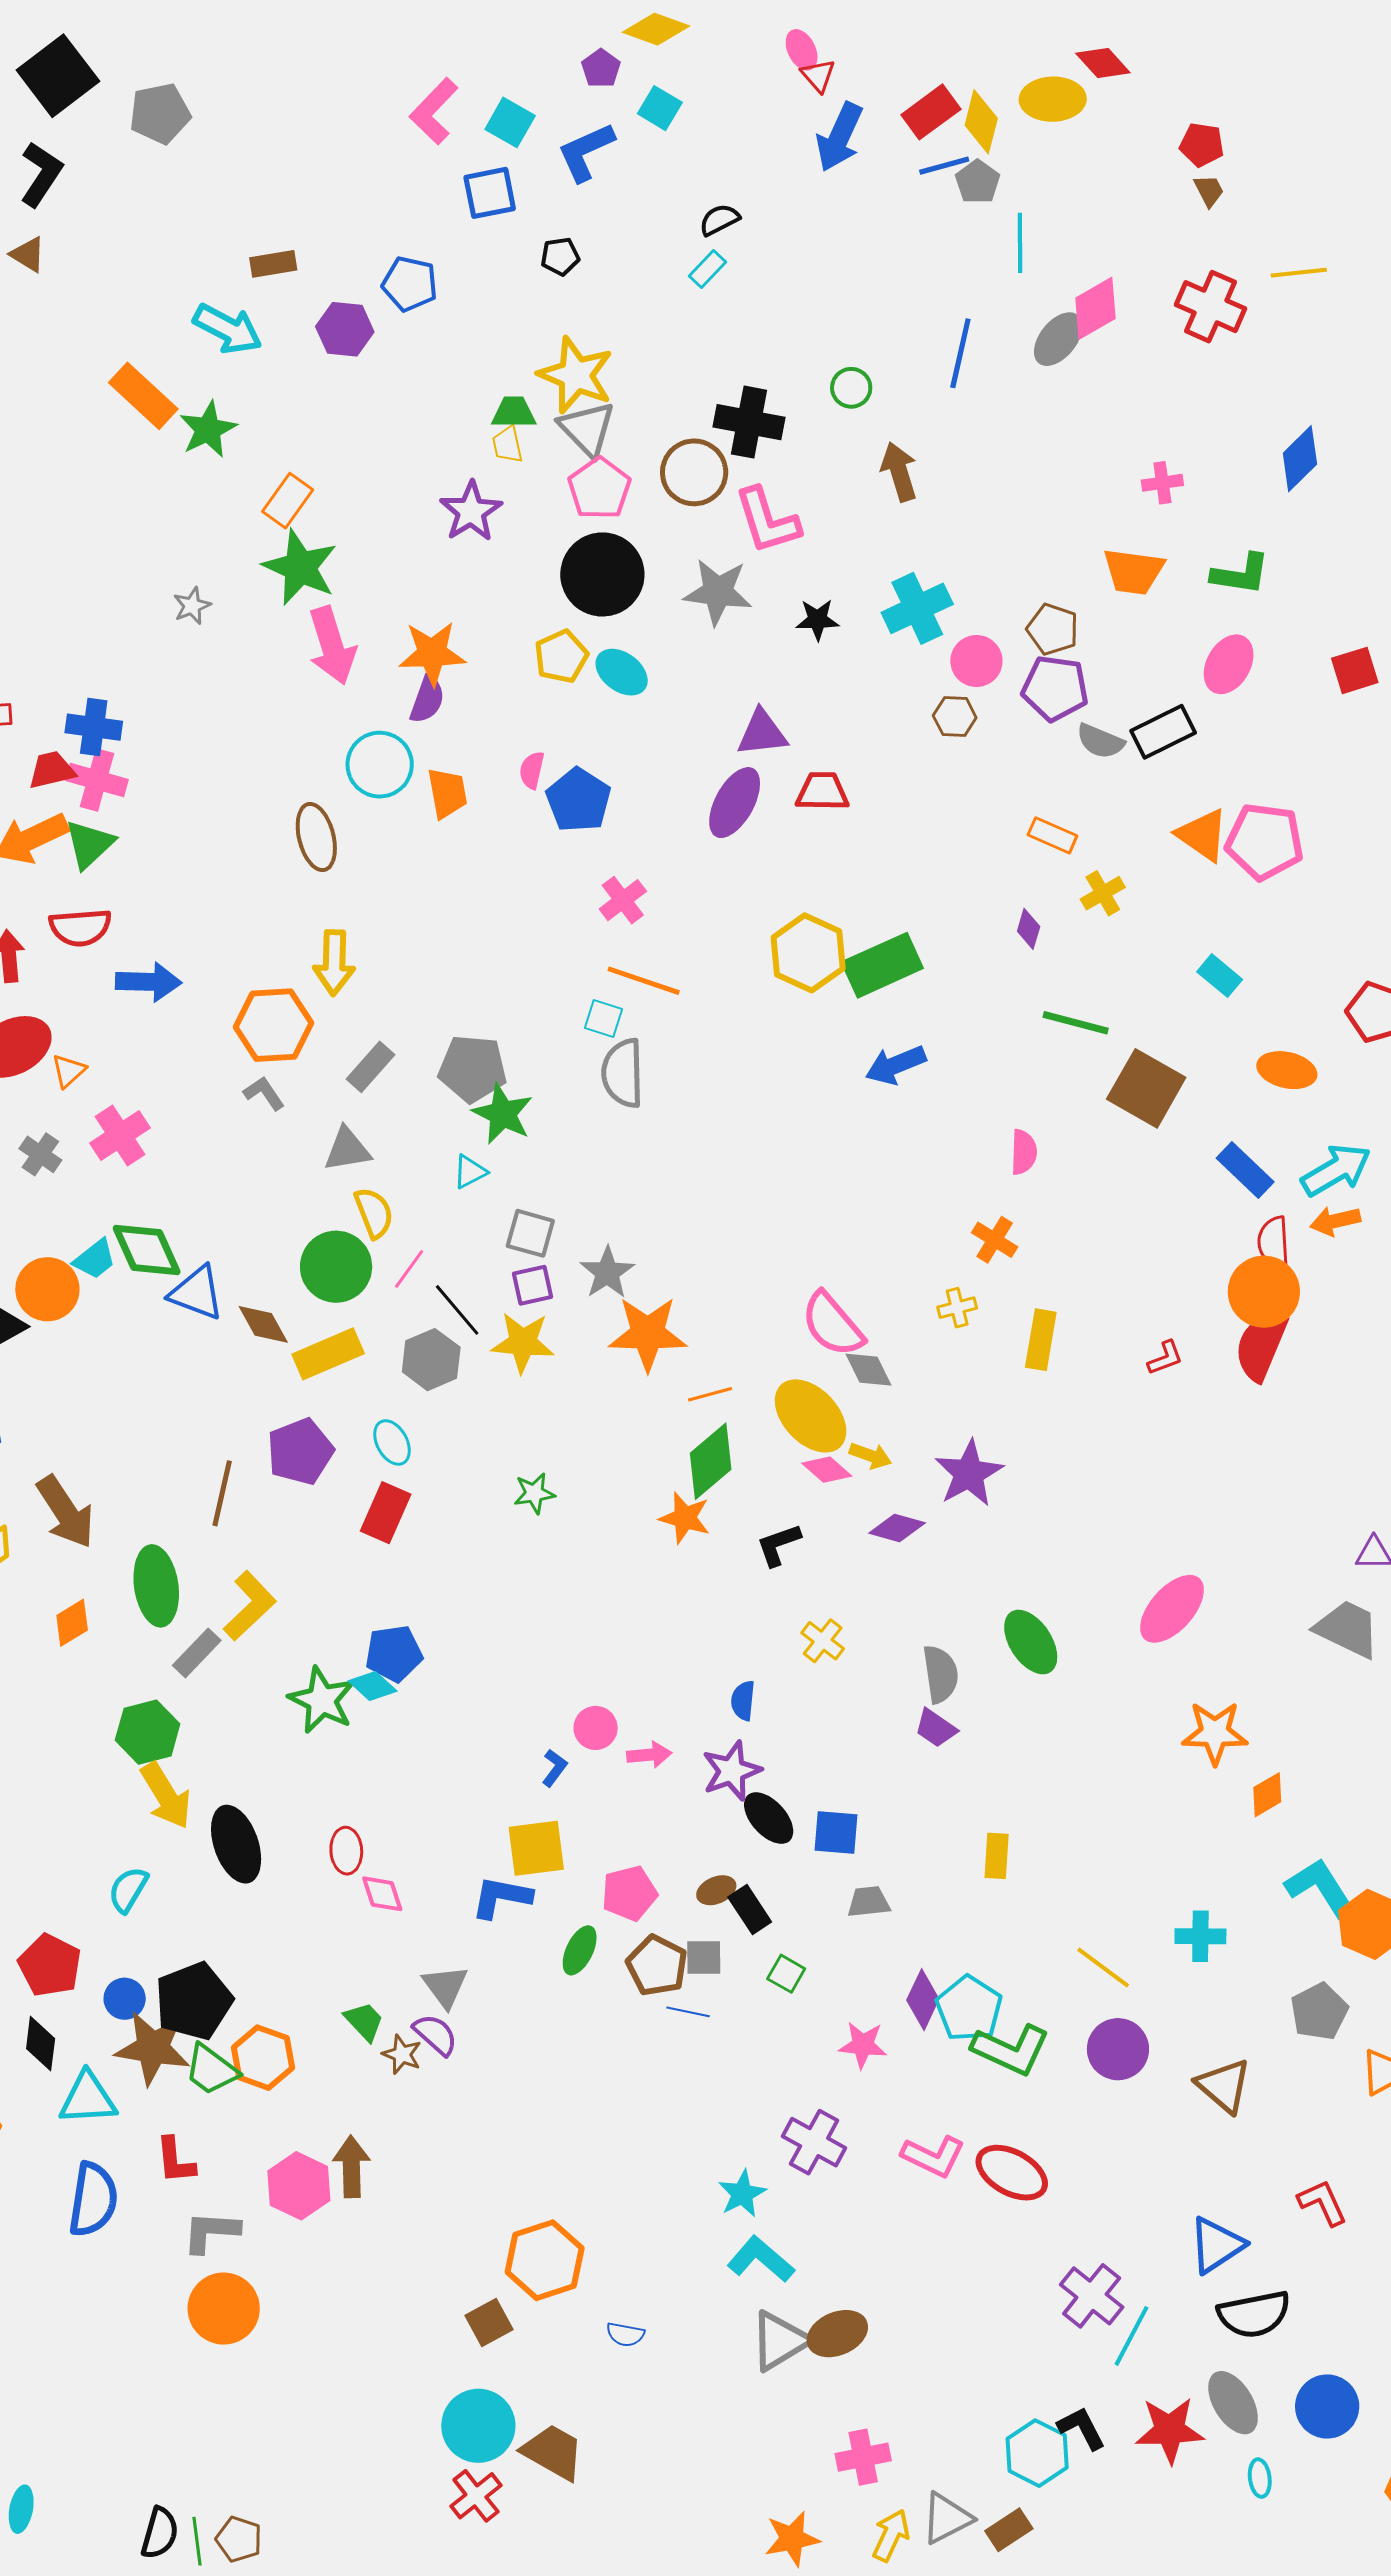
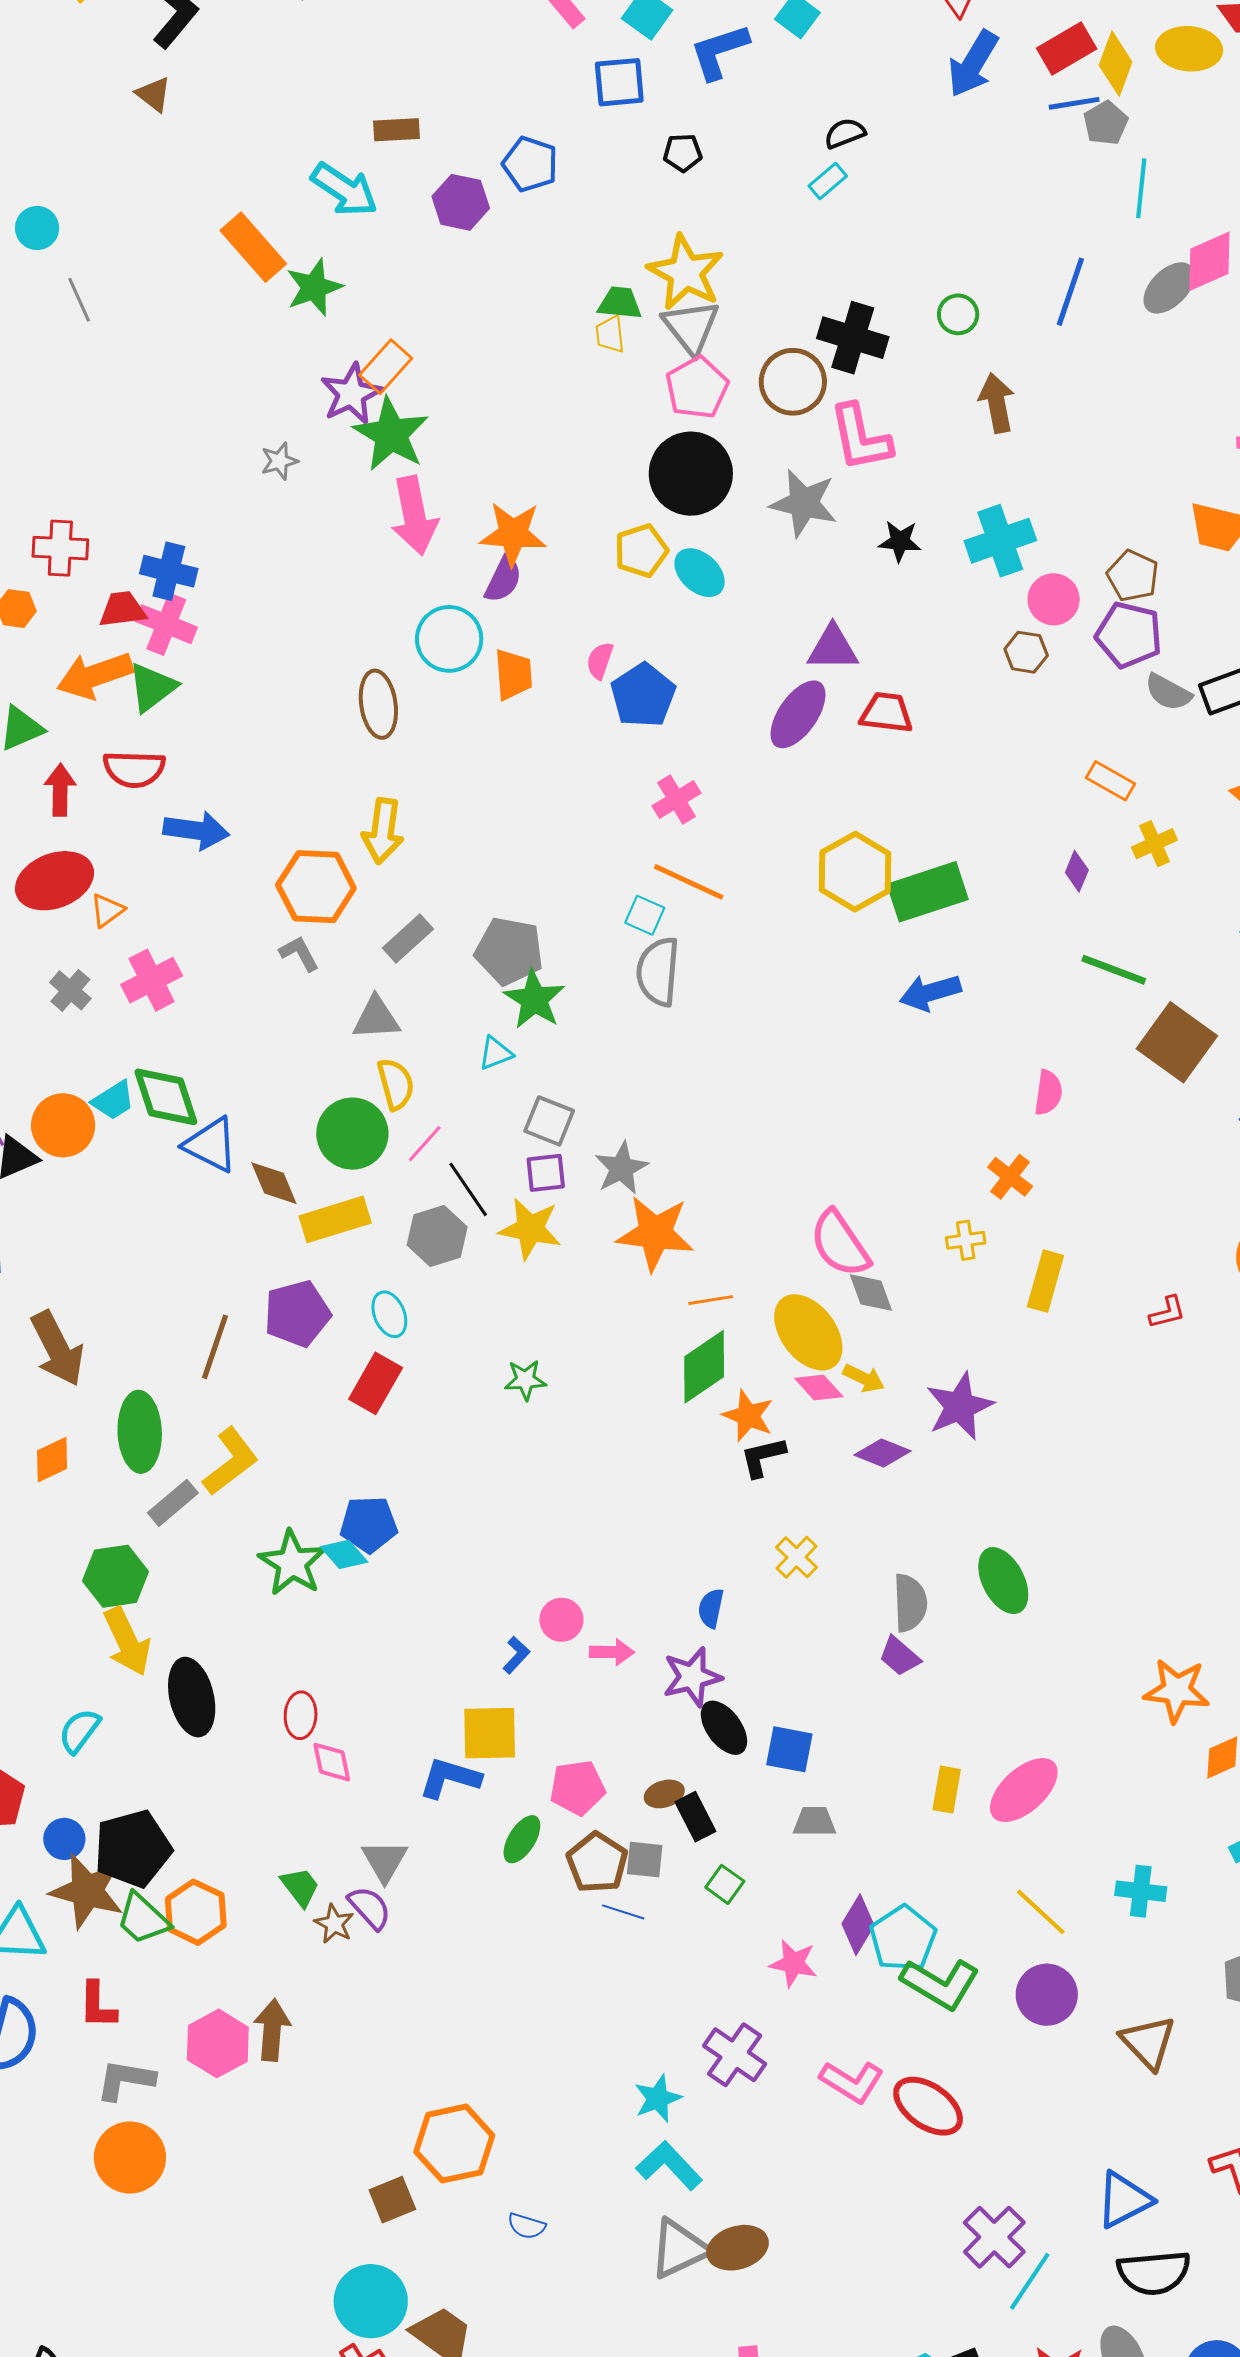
purple star: (471, 511) -> (351, 394), moved
orange star: (685, 1518) -> (748, 1416), moved
pink ellipse: (1172, 1609) -> (1024, 1790), moved

